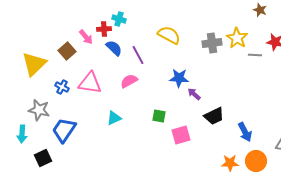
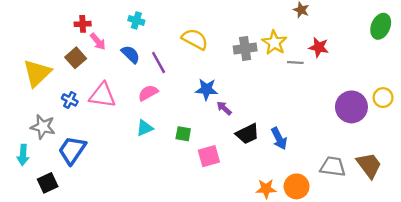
red cross: (104, 29) -> (83, 24), moved
cyan triangle: (114, 118) -> (145, 128), moved
blue arrow: (245, 132) -> (279, 138), moved

